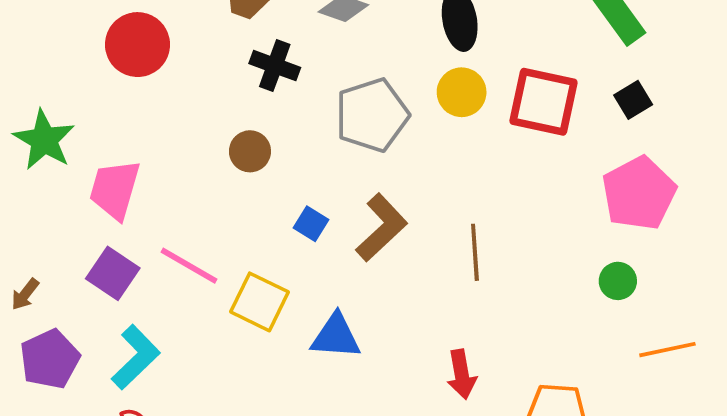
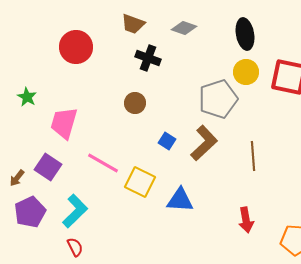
gray pentagon: (372, 115) -> (218, 99), moved
green star: (44, 140) -> (27, 97), size x0.6
purple square: (113, 273) -> (48, 167), moved

